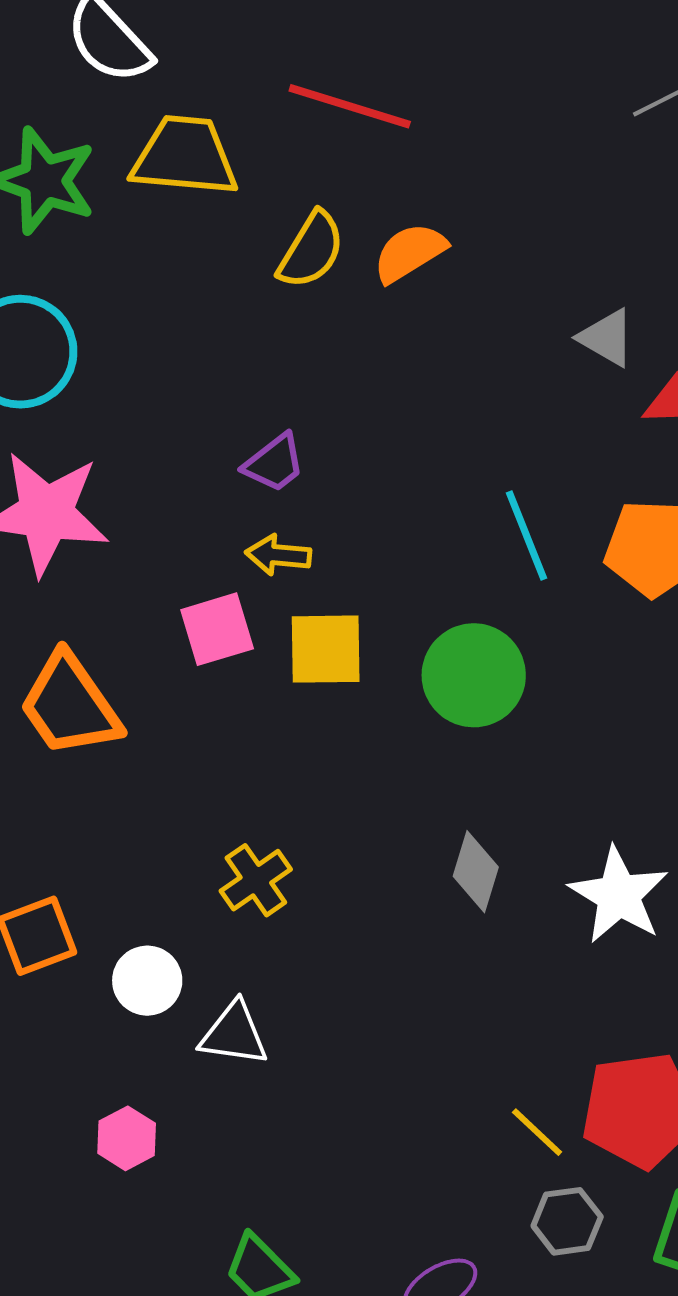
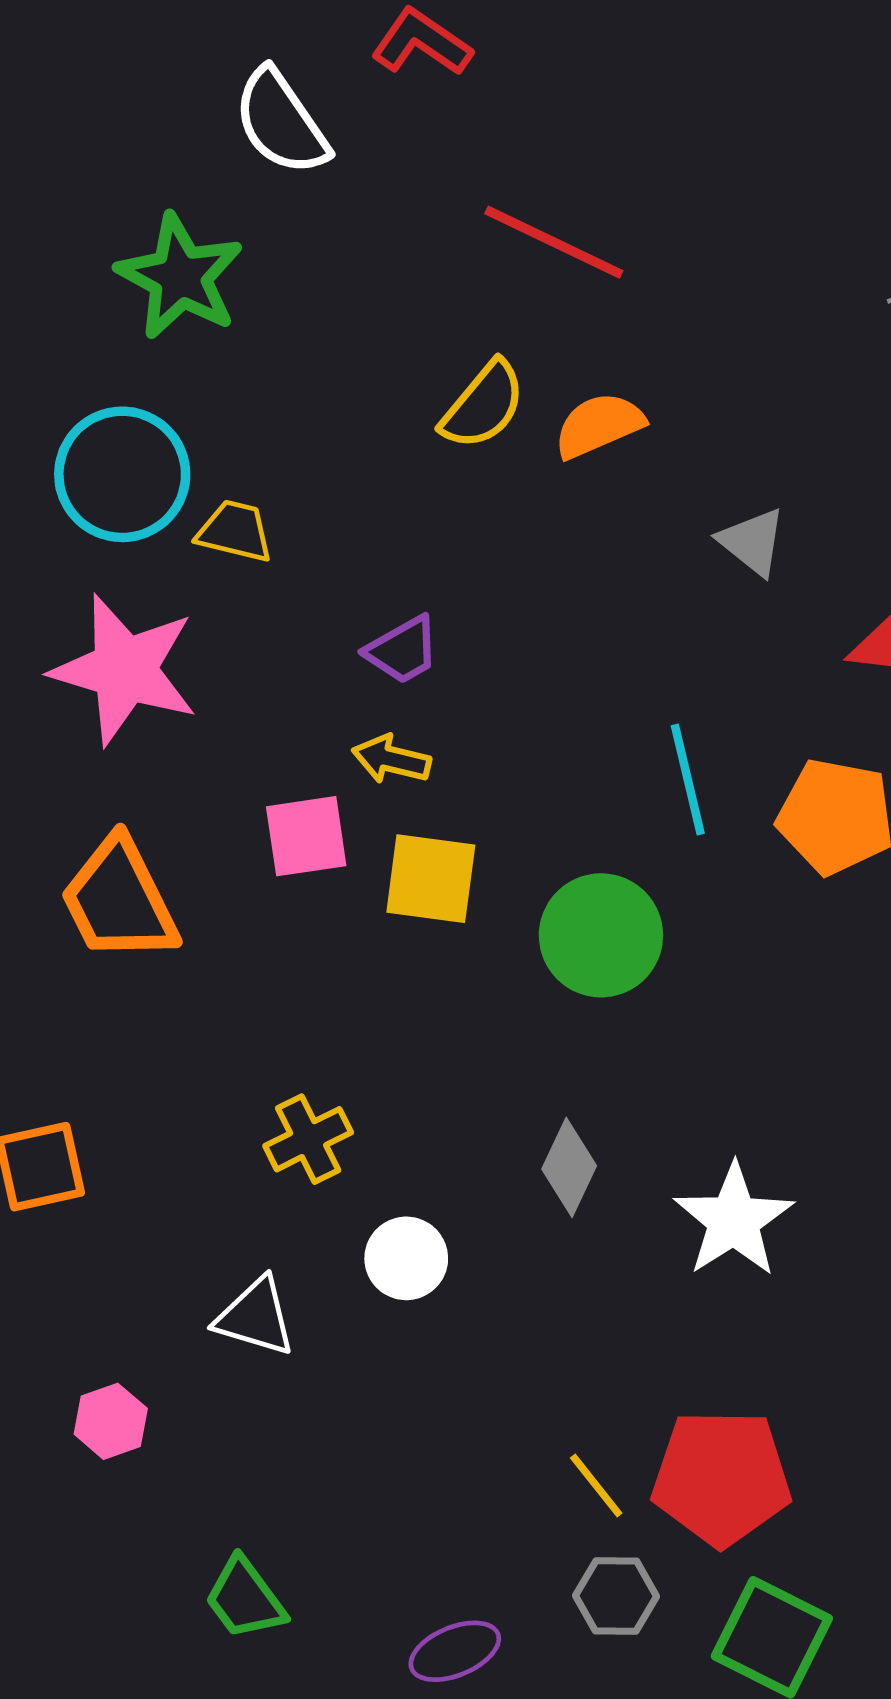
yellow trapezoid: (185, 156) -> (235, 531), moved, size x0.6
gray triangle: (607, 338) -> (752, 542), moved
white circle: (147, 981) -> (406, 1258), moved

